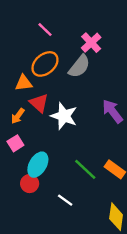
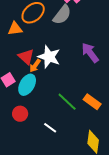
red triangle: (39, 103) -> (26, 57), moved
orange arrow: (18, 116) -> (35, 66), moved
cyan ellipse: (38, 165) -> (27, 85), moved

